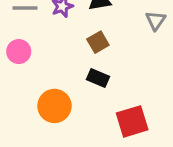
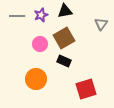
brown square: (98, 42) -> (64, 38), size x1.5
pink circle: (19, 52) -> (40, 44), moved

